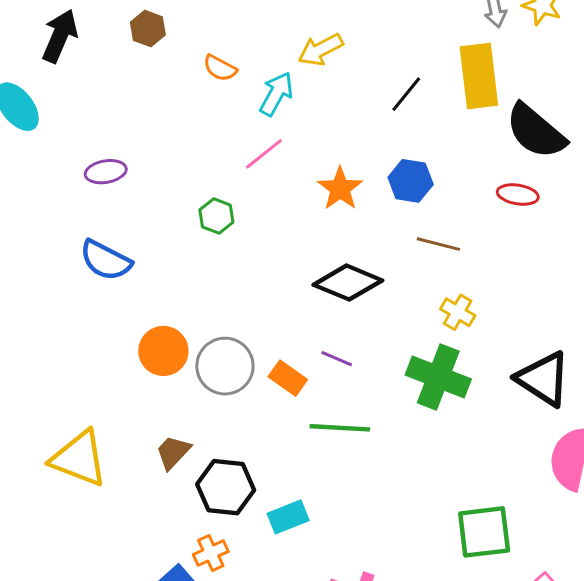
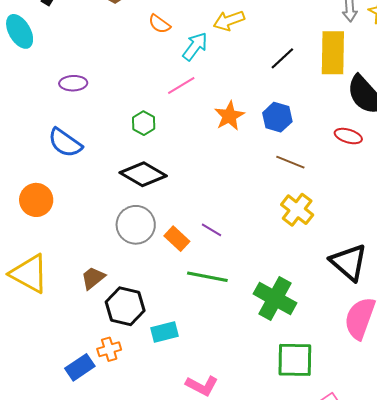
black diamond: (348, 283) -> (143, 174), moved
yellow cross: (458, 312) -> (297, 210), size x1.4
orange circle: (163, 351) -> (36, 200), moved
green cross: (438, 377) -> (275, 298), moved

